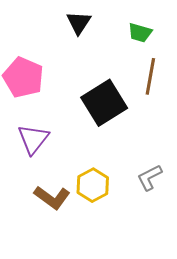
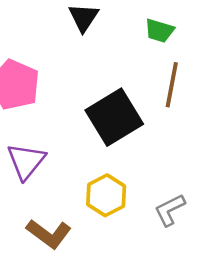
yellow hexagon: (93, 185) -> (106, 195), moved

